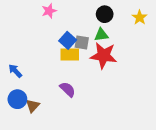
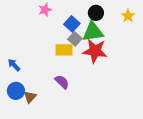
green triangle: (101, 35) -> (93, 32), size x1.6
blue square: (68, 40) -> (72, 24), moved
gray square: (82, 43) -> (75, 39), turned 32

